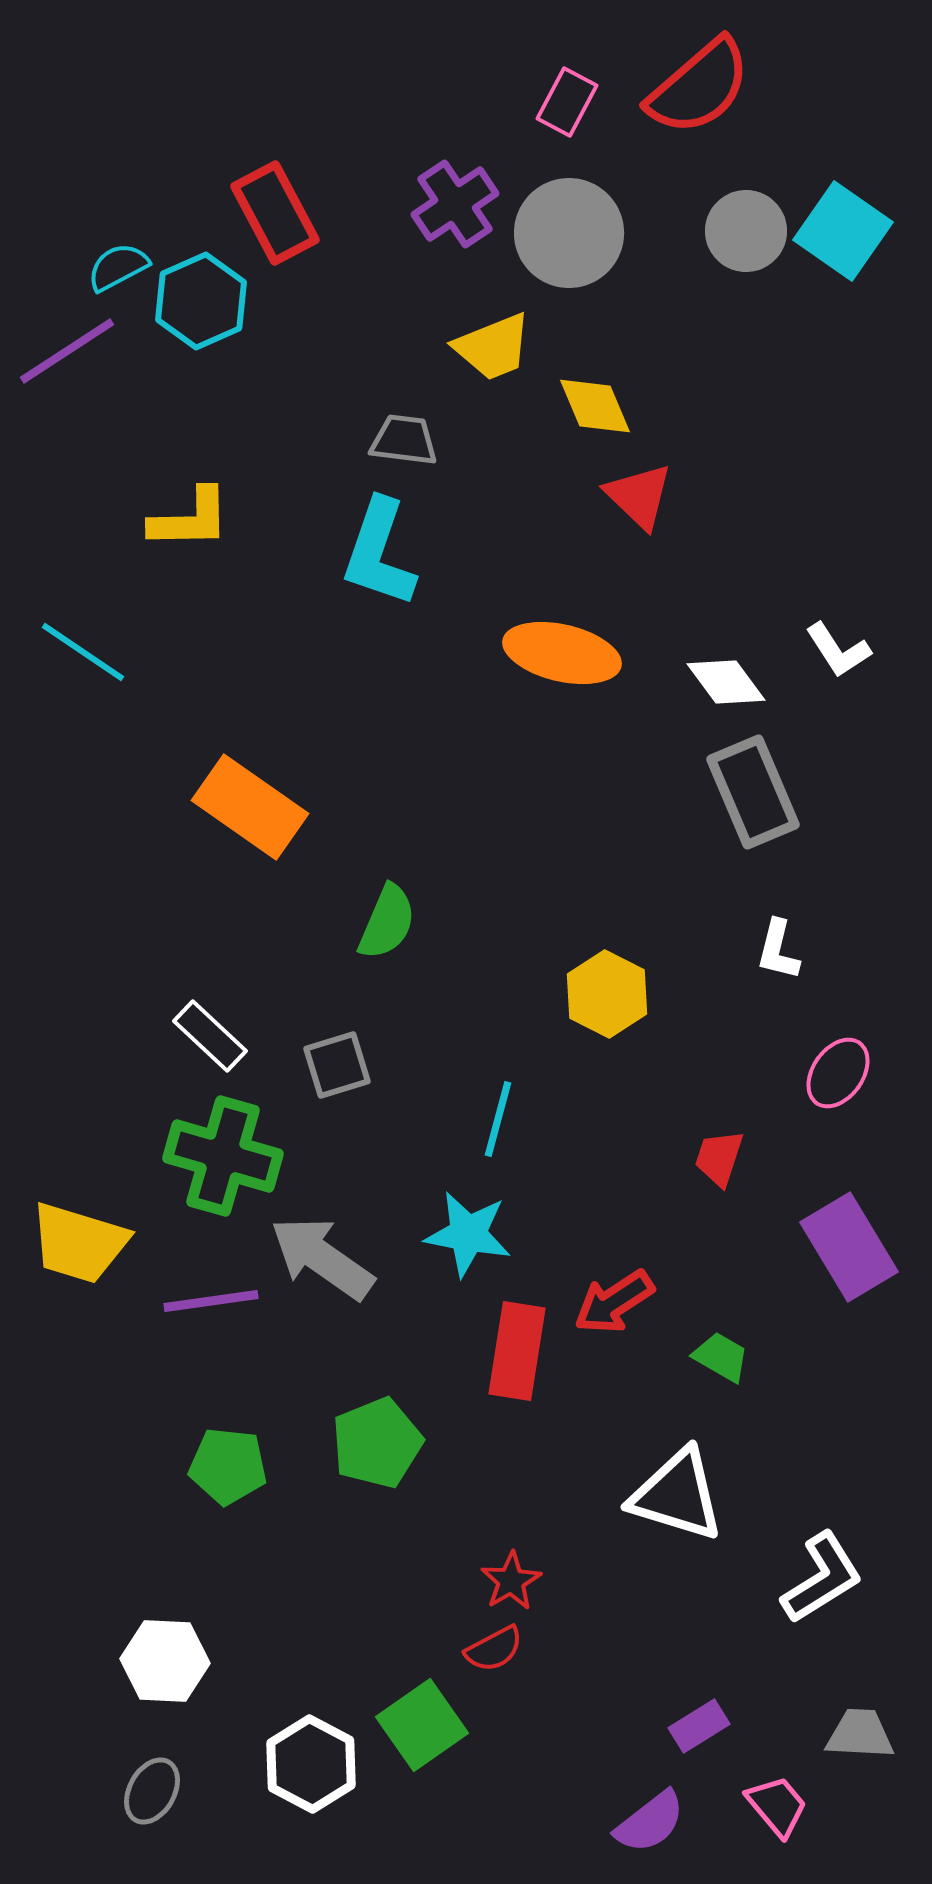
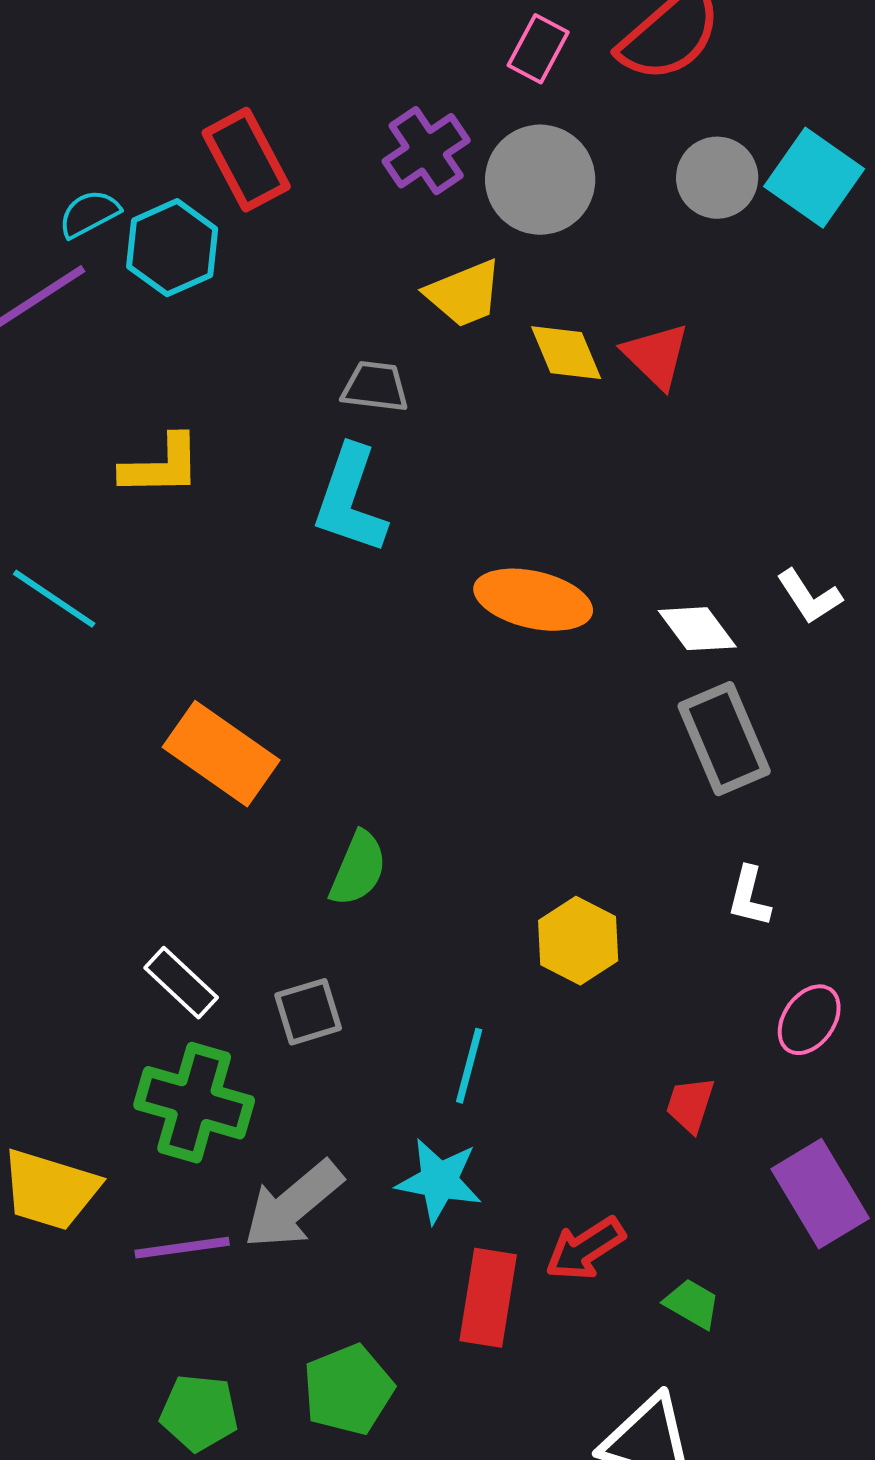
red triangle: (639, 496) -> (656, 356), moved
gray arrow: (322, 1258) -> (293, 1205), turned -75

